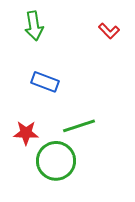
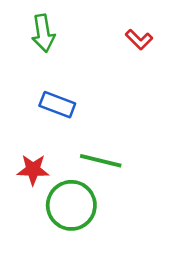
green line: (79, 126) -> (101, 161), turned 32

